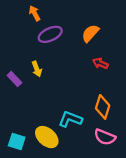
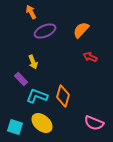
purple rectangle: (14, 79) -> (21, 79), moved
orange diamond: (103, 107) -> (63, 96), moved
cyan L-shape: (70, 119) -> (37, 96), moved

